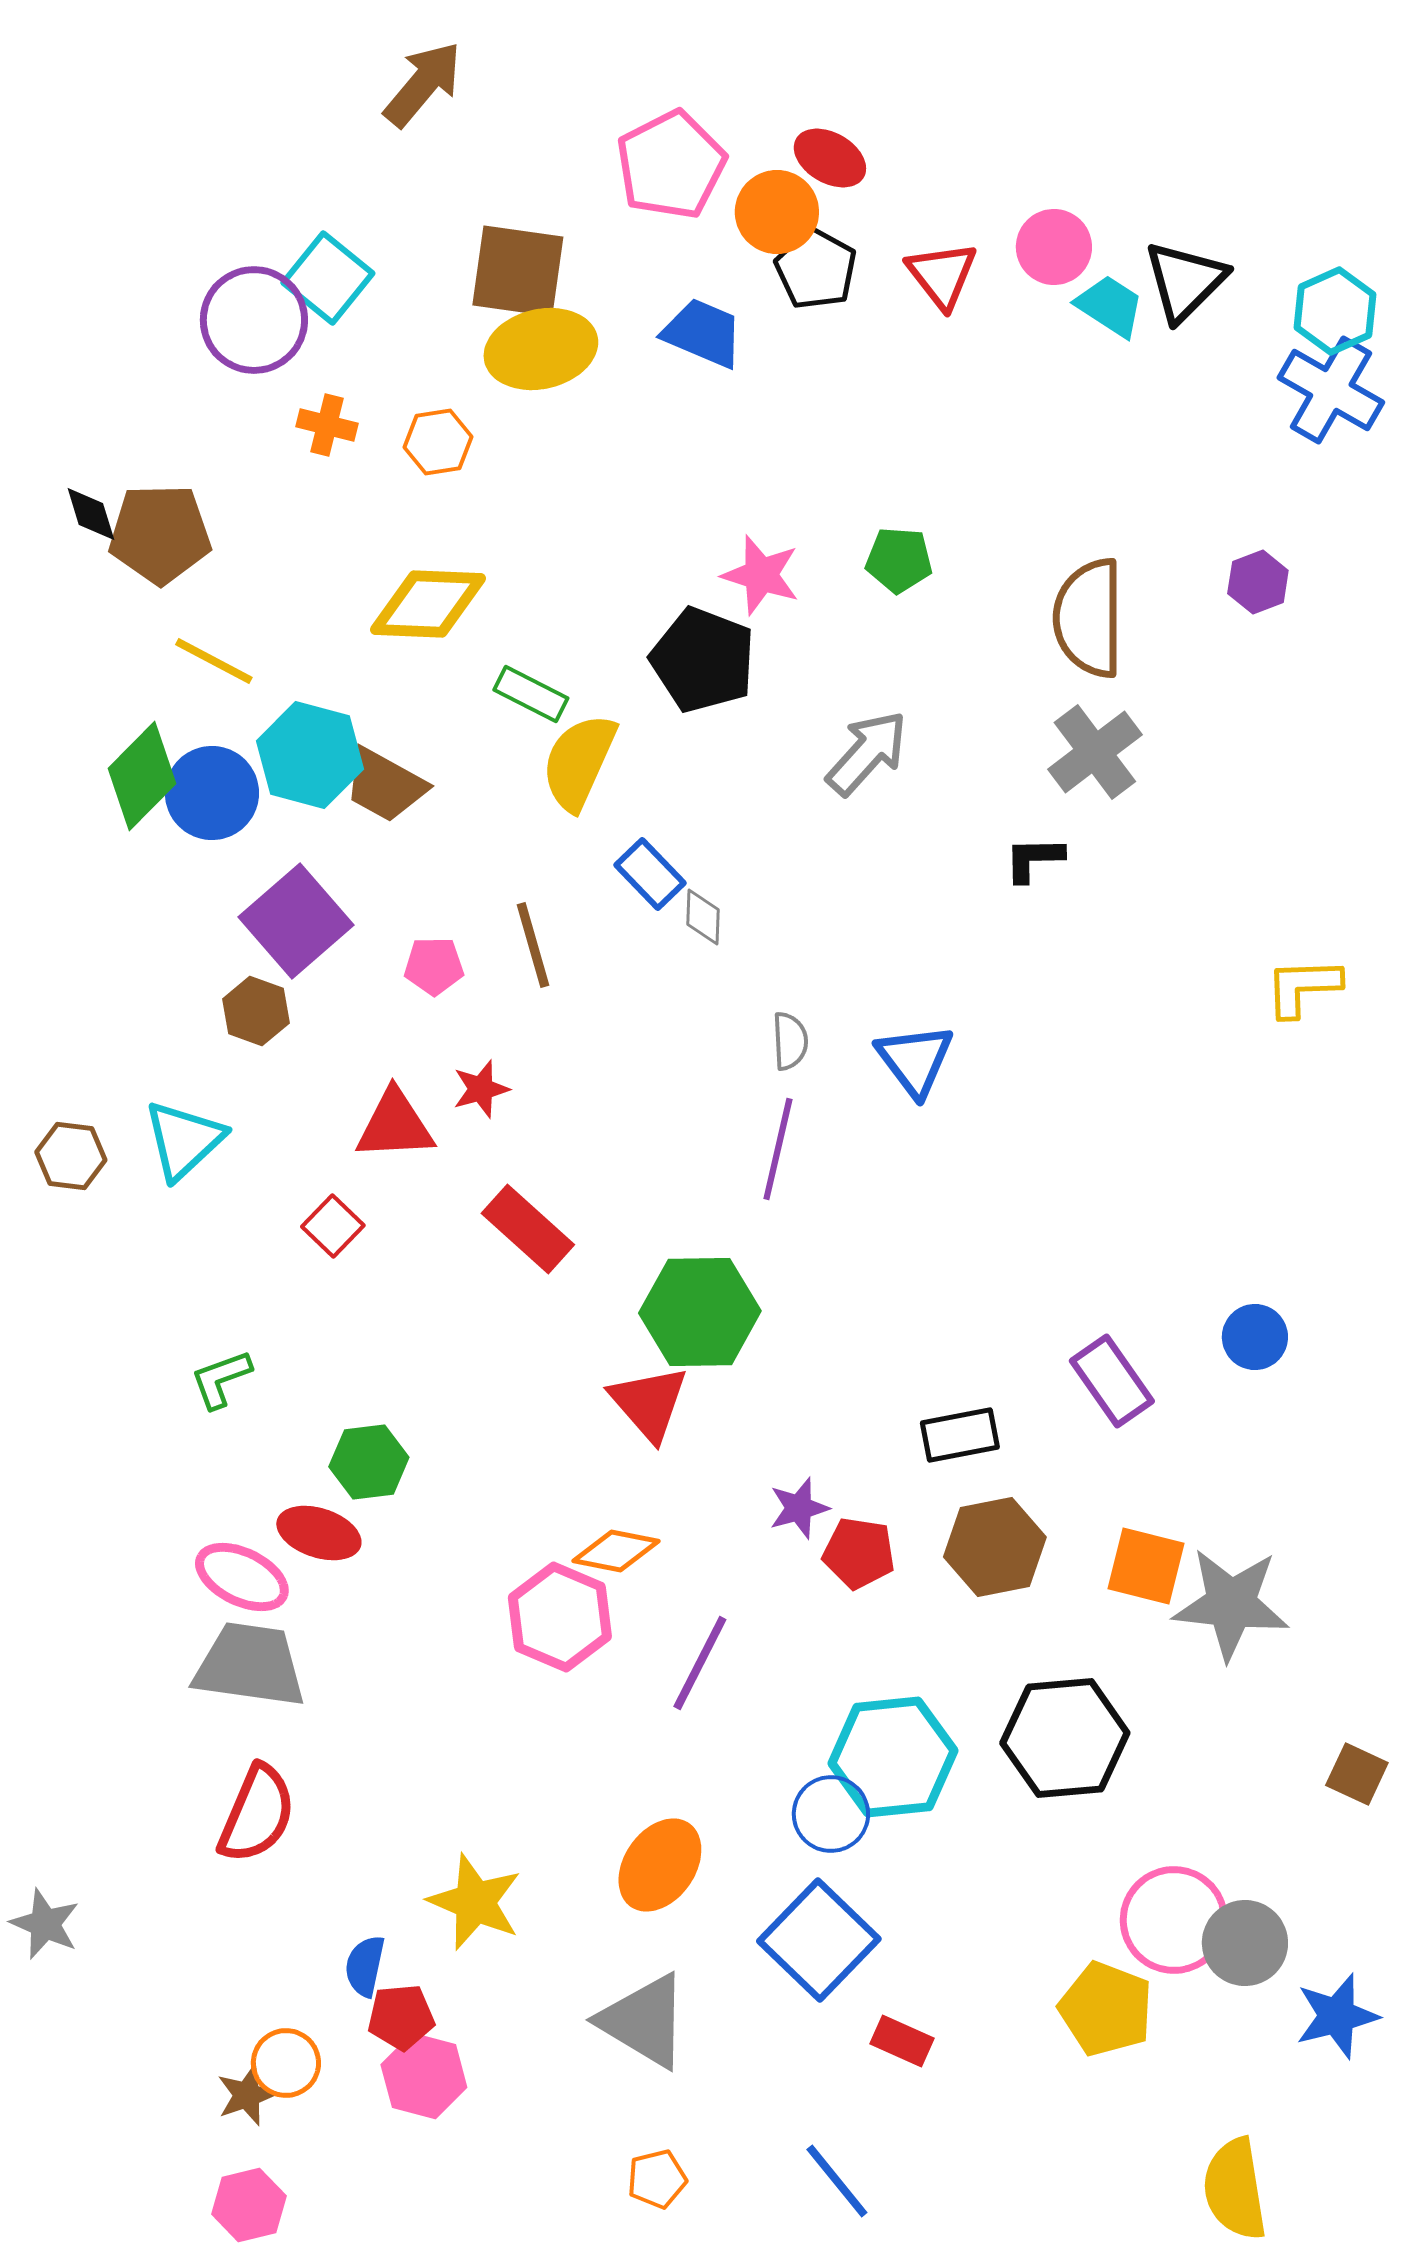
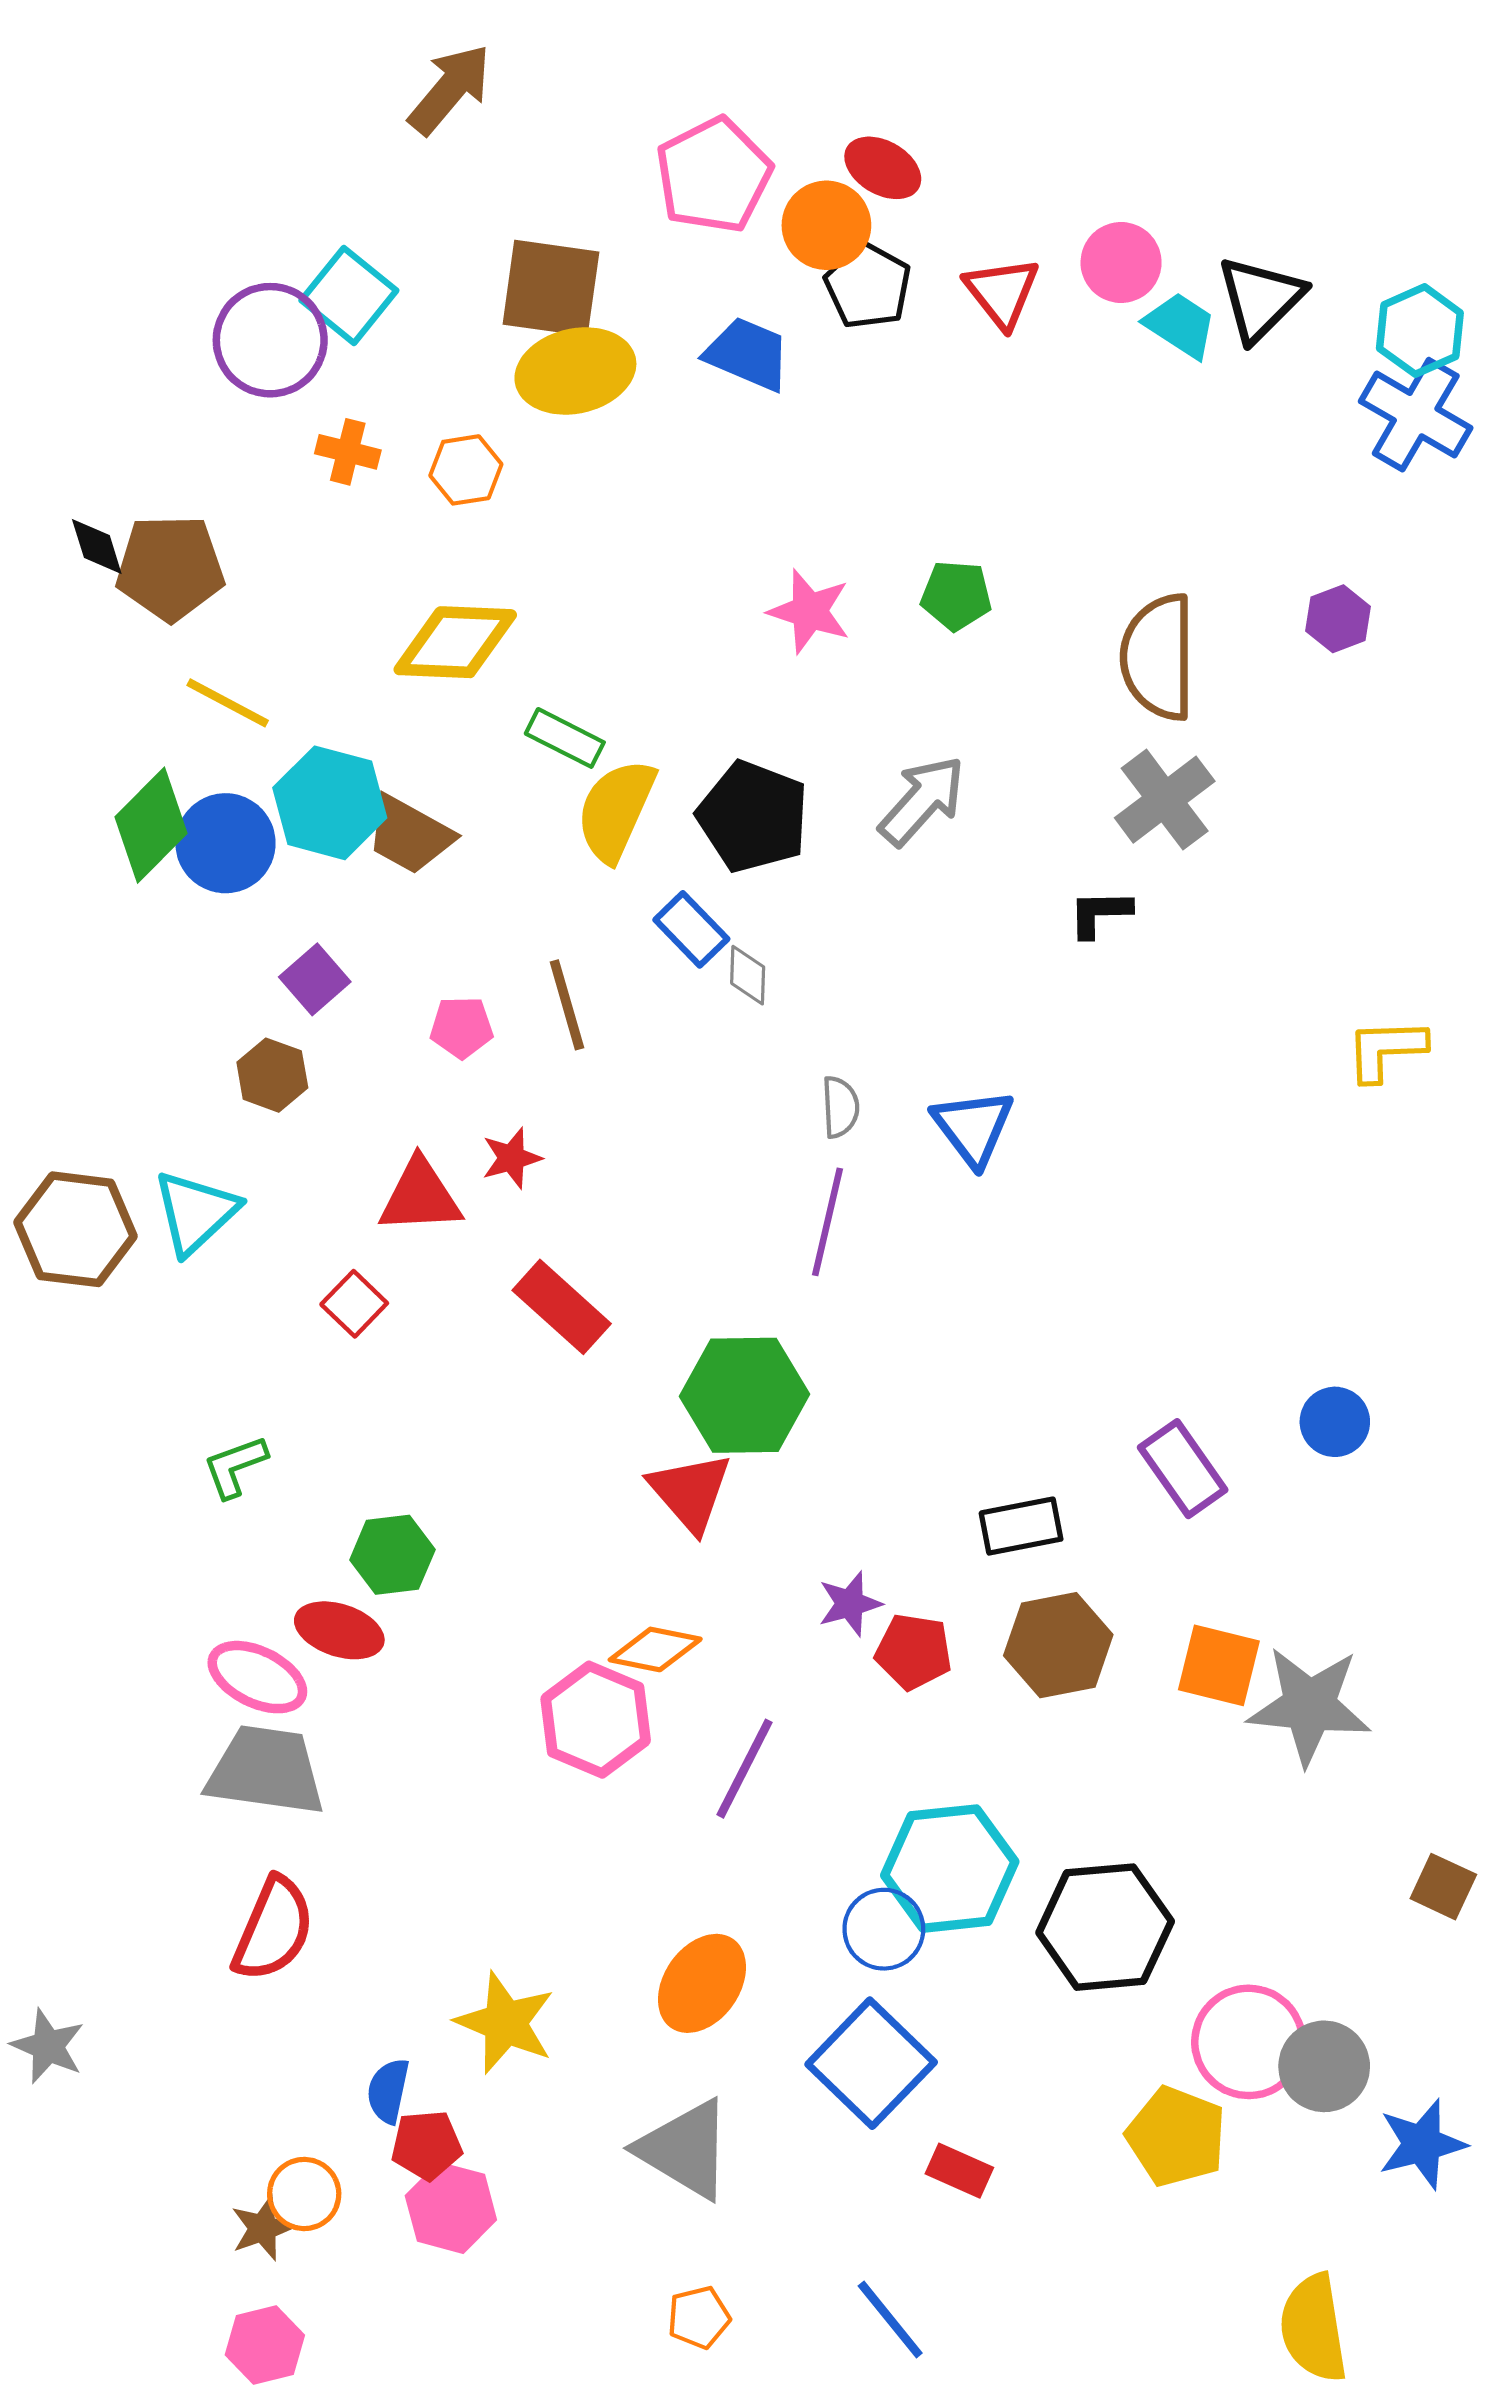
black pentagon: (703, 660) -> (753, 817), moved
purple square: (296, 921) -> (315, 979), size x0.6
brown hexagon: (71, 1156) -> (76, 1229), size x1.6
black hexagon: (1065, 1738) -> (1105, 1927), moved

